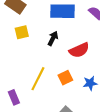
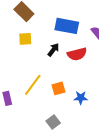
red semicircle: (79, 50) -> (77, 54), moved

